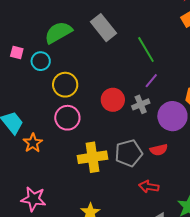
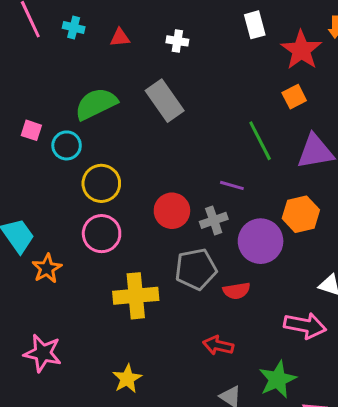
green line: (146, 50) -> (260, 141), moved
purple line: (151, 81) -> (232, 185), turned 63
gray pentagon: (129, 153) -> (196, 269), moved

